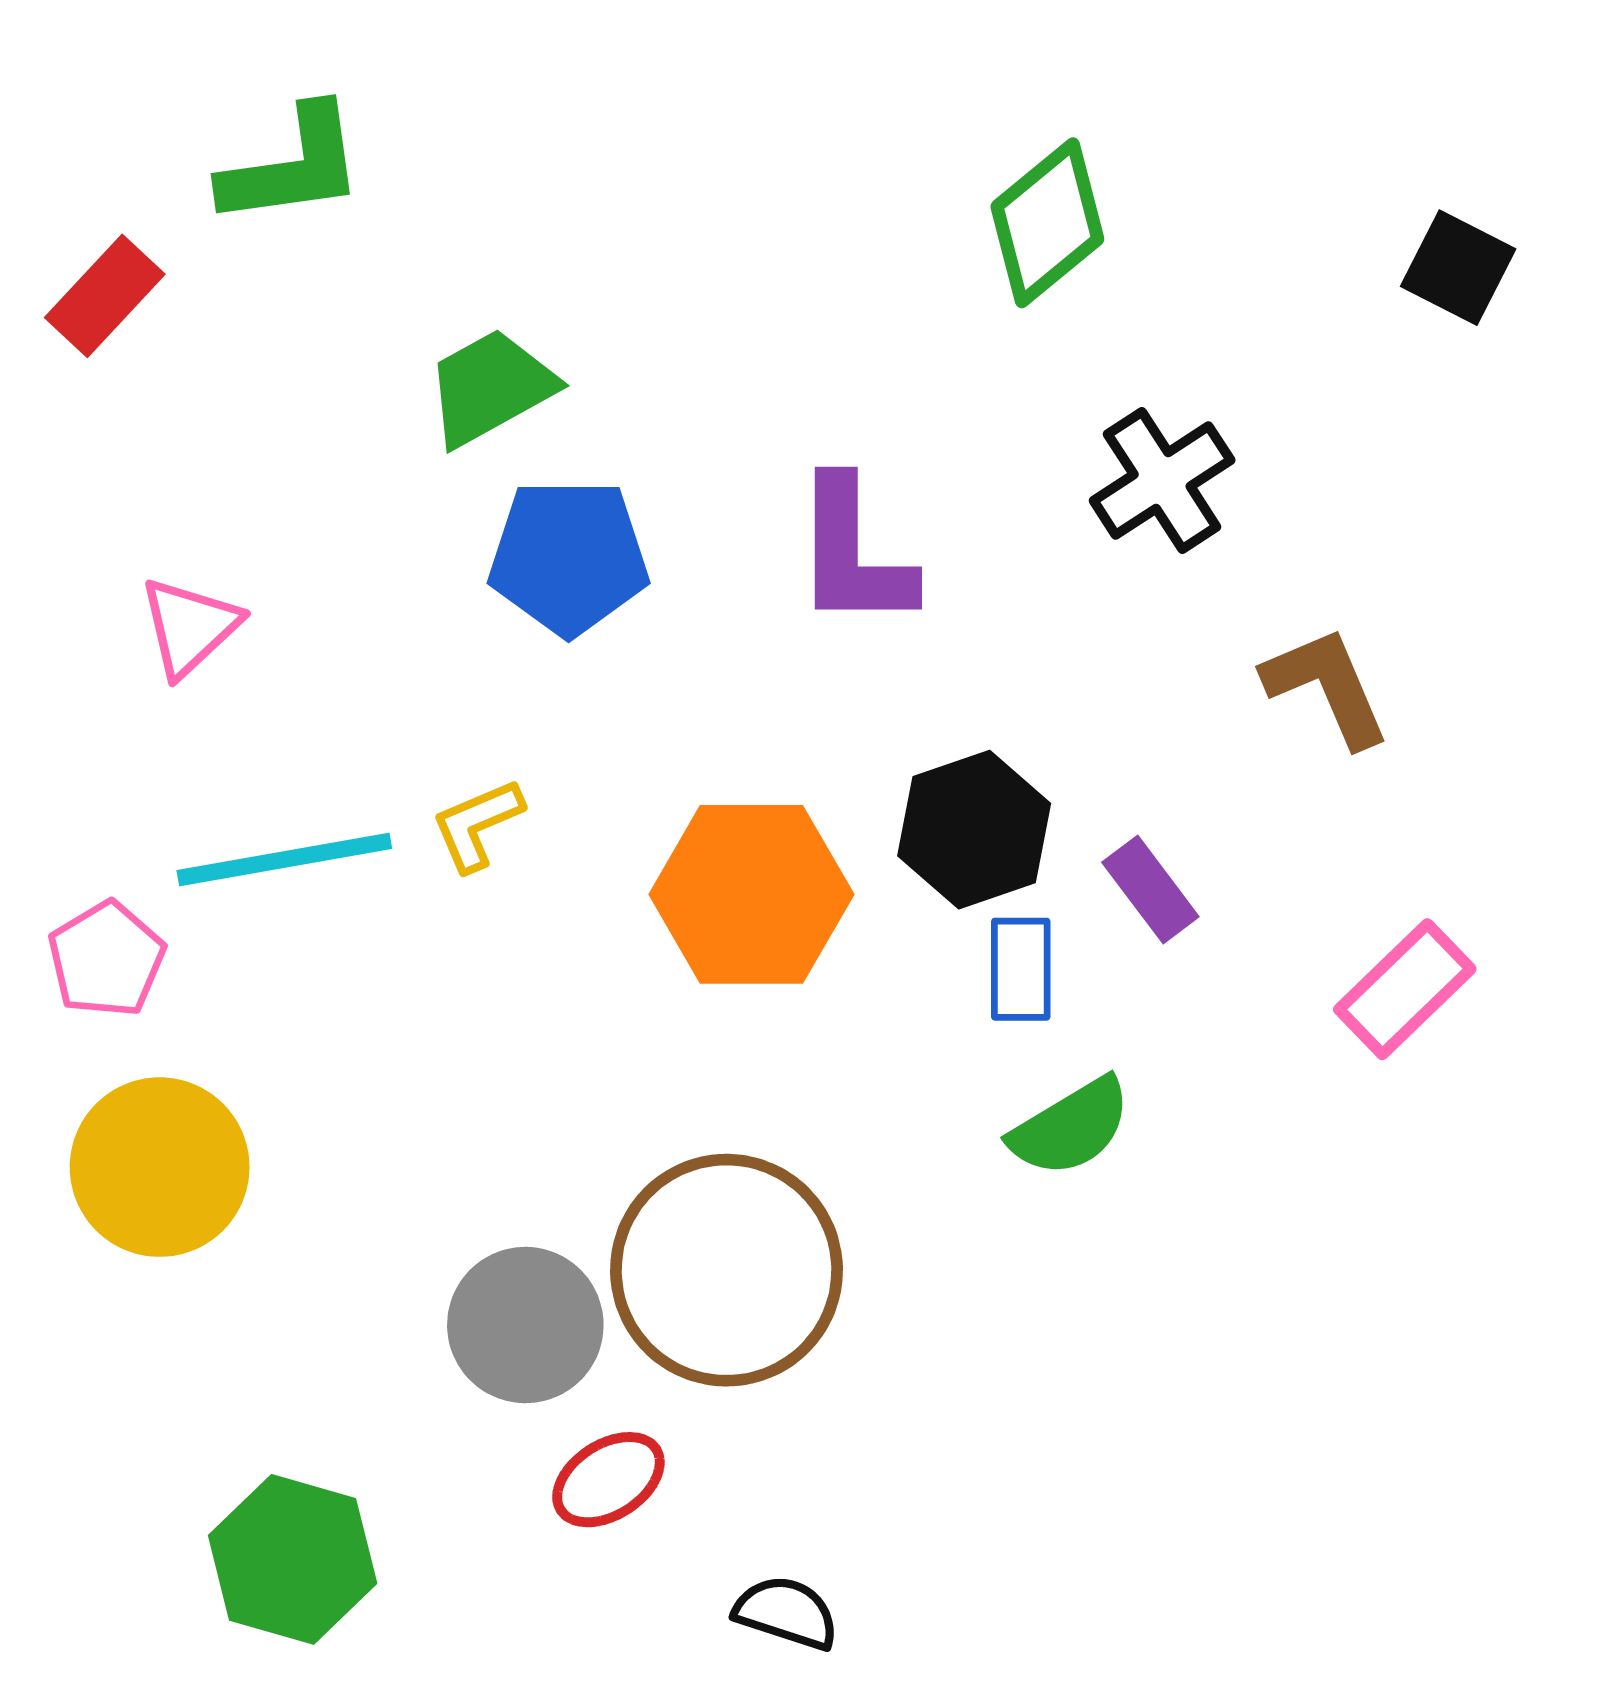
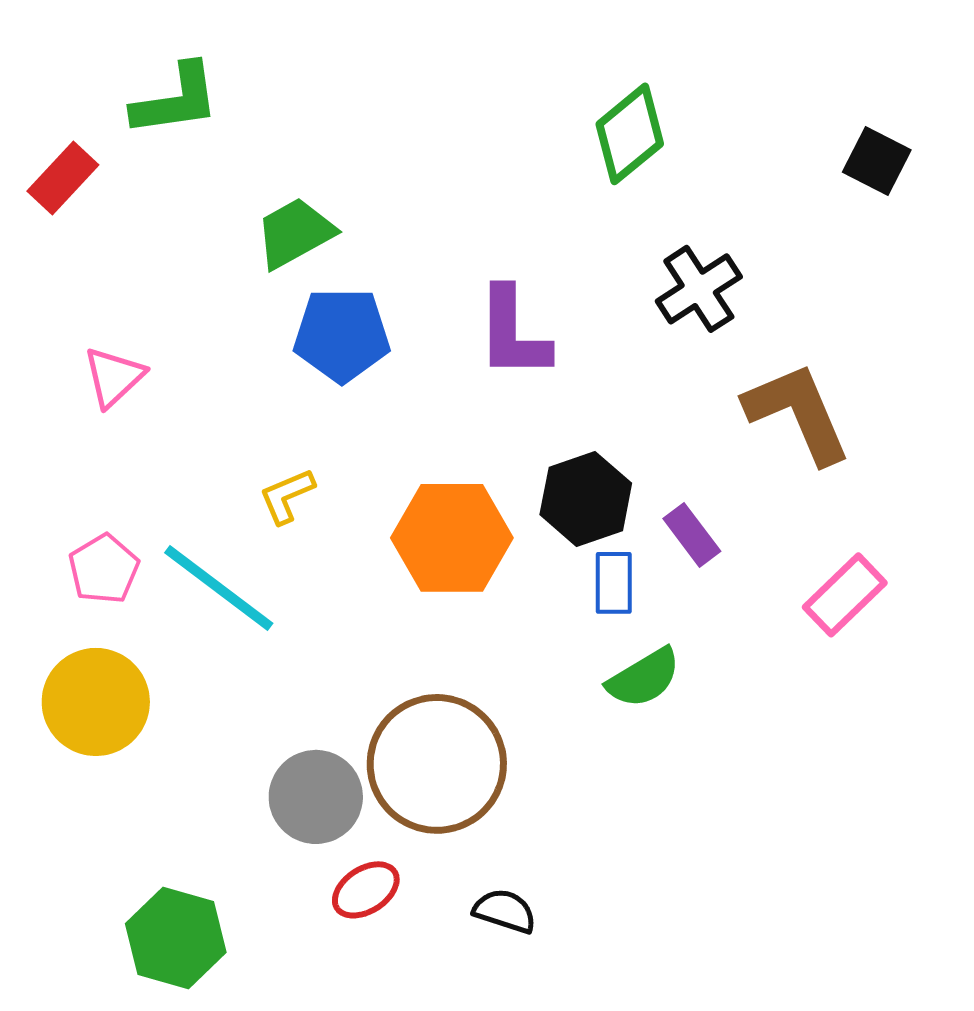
brown L-shape: (1327, 687) -> (798, 413), size x1.4
cyan line: (284, 860) -> (219, 588), moved, turned 47
pink pentagon: (106, 959) -> (104, 569), moved
black semicircle: (786, 1613) -> (505, 911), moved

